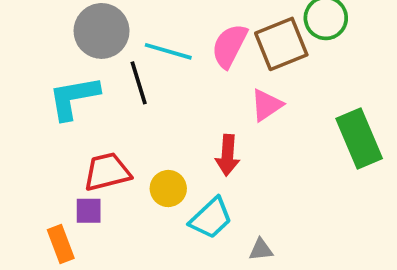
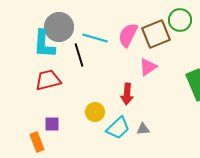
cyan L-shape: (74, 98) -> (44, 44), moved, turned -76
red trapezoid: (107, 172) -> (48, 80), moved
gray triangle: (261, 250) -> (143, 129), moved

